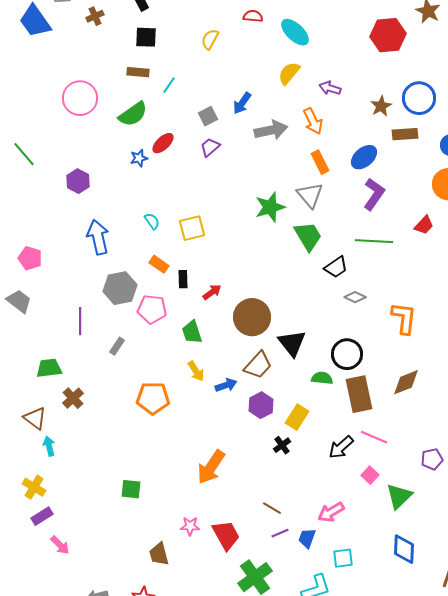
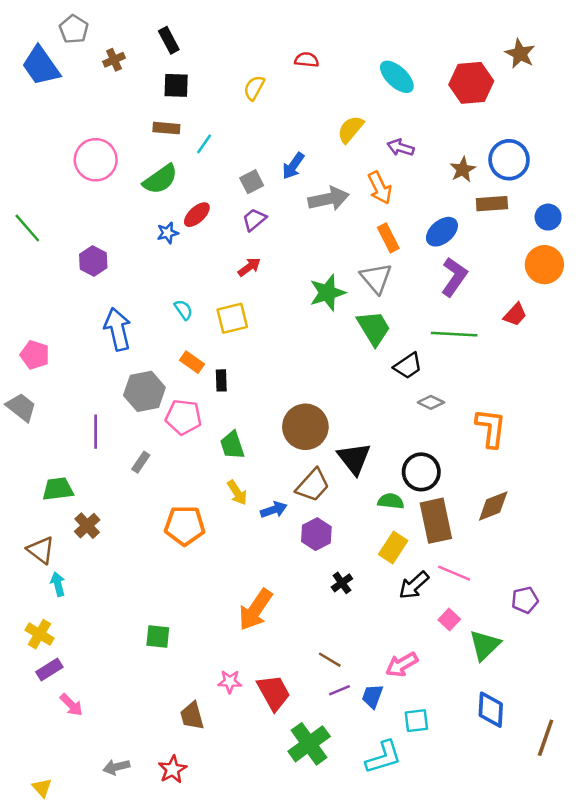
cyan ellipse: (295, 32) -> (397, 77), moved
red arrow: (212, 292) -> (249, 267), moved
yellow rectangle: (297, 417) -> (393, 548), moved

